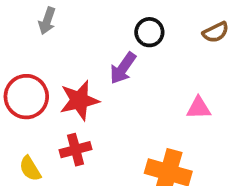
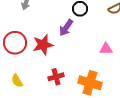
red cross: (76, 150) -> (56, 77), moved

